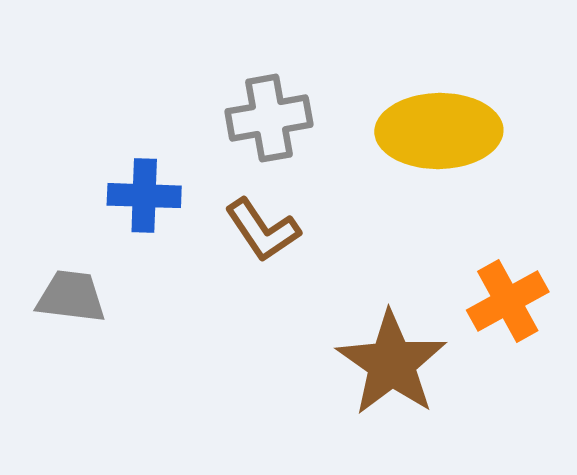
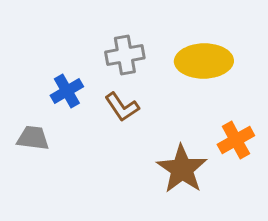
blue cross: (144, 196) -> (67, 91), turned -32

